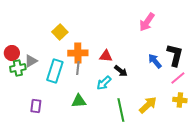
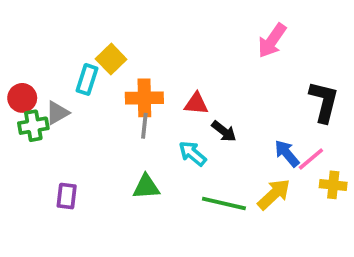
blue arrow: (155, 61) -> (287, 153), moved
cyan rectangle: (55, 71) -> (87, 79), moved, size x0.7
pink line: (178, 78) -> (311, 159), moved
cyan arrow: (104, 83) -> (192, 153), turned 84
green line: (121, 110) -> (224, 203), turned -65

